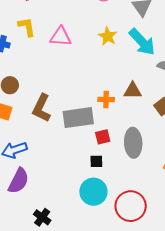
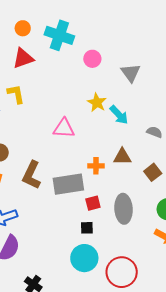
pink triangle: (61, 37) -> (64, 128), moved
cyan arrow: (142, 42) -> (119, 115), moved, size x0.7

